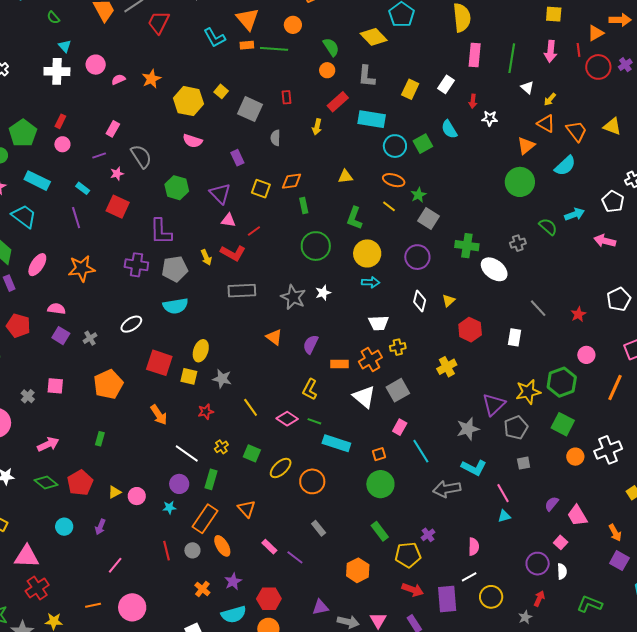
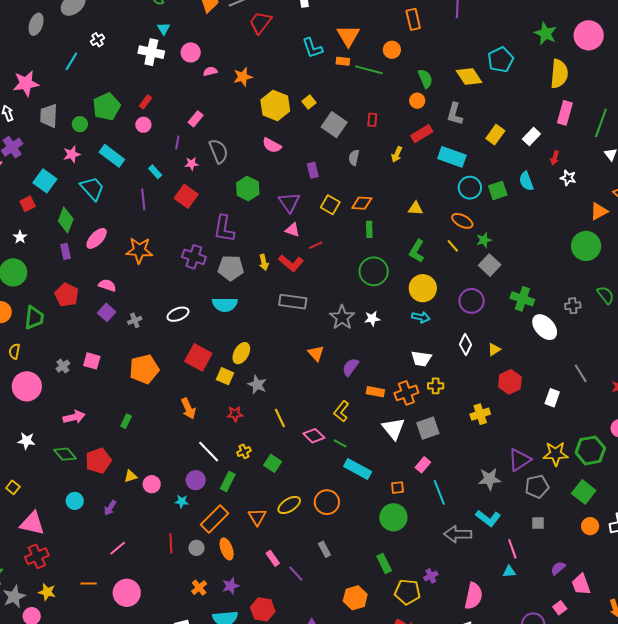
purple line: (99, 155) -> (177, 143), turned -72
yellow ellipse: (281, 468) -> (289, 505), moved
pink semicircle: (474, 547) -> (474, 596), size x1.5

